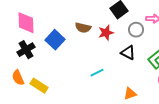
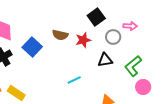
black triangle: (128, 53) -> (105, 60), turned -35

